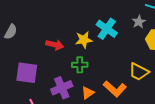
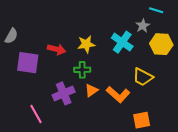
cyan cross: (107, 29) -> (122, 42), moved
purple square: (27, 73) -> (28, 63), moved
orange triangle: (88, 93) -> (91, 90), moved

